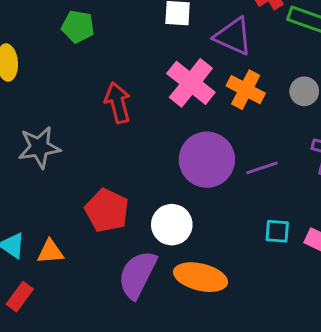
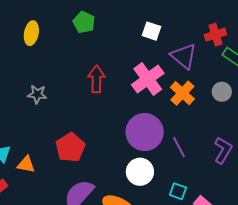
gray circle: (304, 91) -> (222, 92), moved
gray star: (39, 147) -> (37, 94), size x0.7
purple line: (262, 168) -> (179, 147), turned 65
white circle: (172, 225) -> (140, 172), moved

